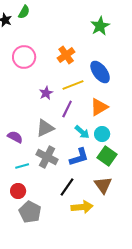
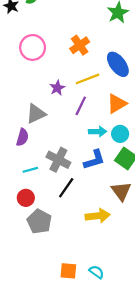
gray triangle: (45, 128) -> (36, 114), moved
cyan arrow: (82, 132) -> (98, 132), turned -42
purple semicircle: (15, 137) -> (22, 137), turned 77
black line: (67, 187) -> (66, 188), moved

